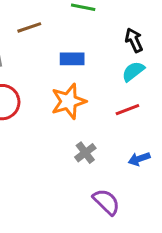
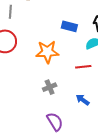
blue rectangle: (72, 59) -> (69, 26), moved
blue arrow: (139, 159) -> (83, 100), turned 40

